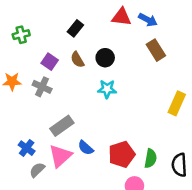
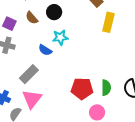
yellow rectangle: (177, 103) -> (108, 22), moved
blue semicircle: (86, 148) -> (45, 50), moved
red pentagon: (122, 154) -> (82, 89), turned 30

